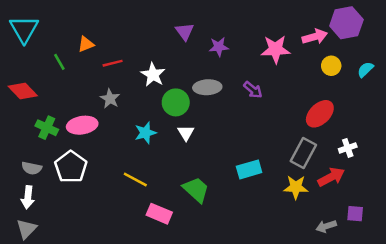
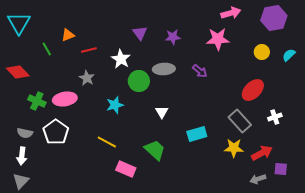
purple triangle: (185, 32) -> (140, 33), moved
pink arrow: (315, 37) -> (231, 13), moved
white triangle: (186, 133) -> (162, 112), moved
gray rectangle: (303, 153) -> (240, 121), turned -70
red arrow: (331, 177) -> (262, 153), moved

